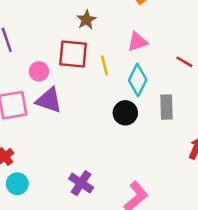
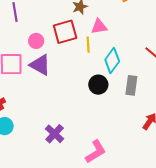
pink triangle: (137, 42) -> (99, 27), moved
red square: (73, 54) -> (65, 32), turned -30

